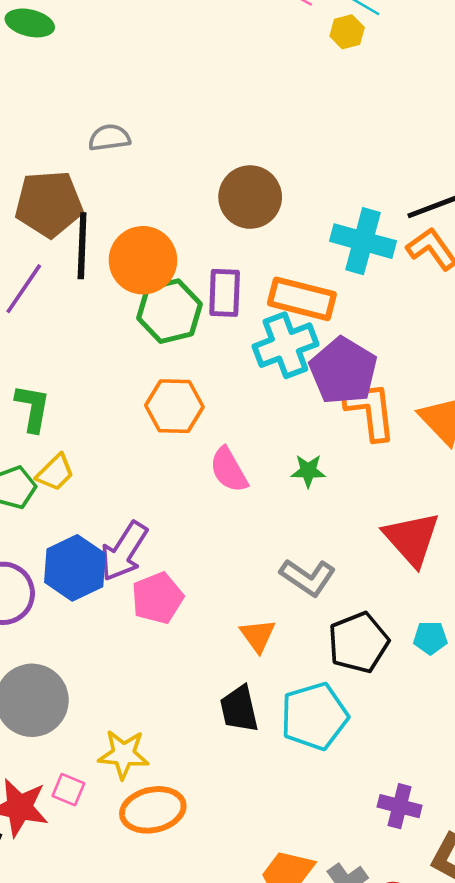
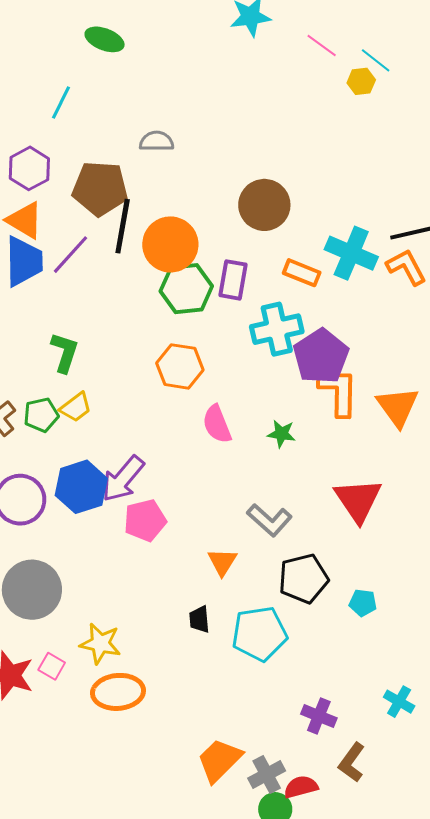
orange rectangle: (302, 299) -> (302, 273), moved, size x0.7
cyan pentagon: (430, 638) -> (363, 603), moved
black trapezoid: (239, 709) -> (199, 619), size x0.7

